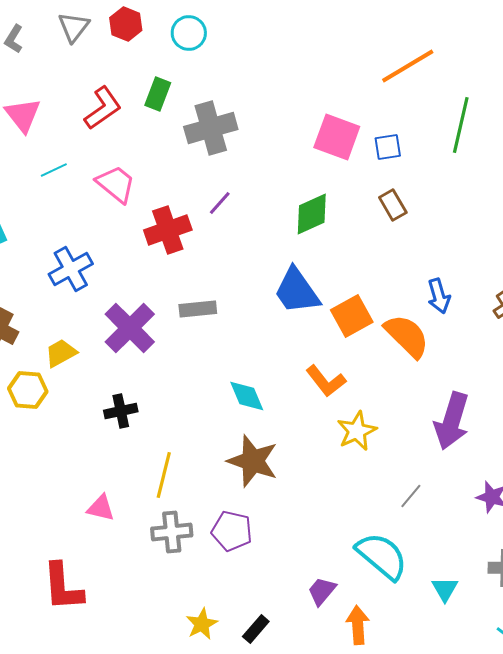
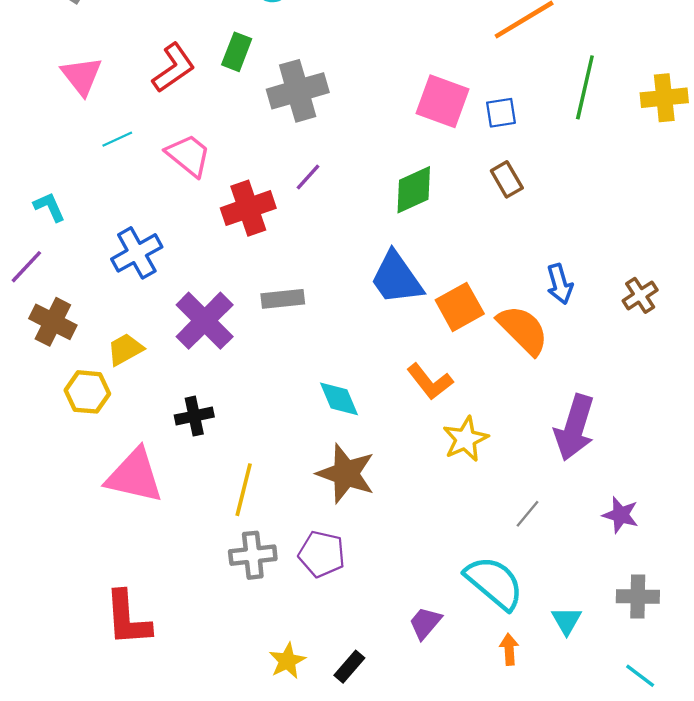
pink triangle: (101, 508) -> (134, 476), moved, size x1.8
orange arrow: (358, 625) -> (509, 649), moved, size x0.7

